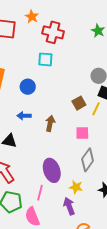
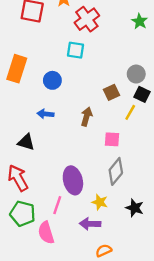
red cross: (53, 32) -> (87, 19), turned 35
brown square: (79, 103) -> (112, 92), moved
brown arrow: (50, 123) -> (86, 117), moved
purple arrow: (69, 206) -> (90, 224), turned -72

